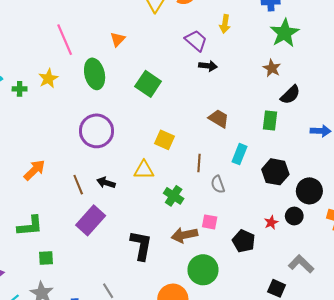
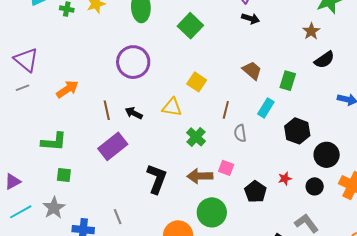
green rectangle: (270, 121) -> (288, 81), moved
black circle: (294, 216) -> (315, 186), moved

